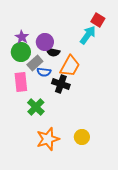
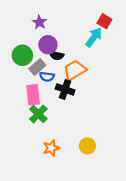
purple star: (22, 37) -> (39, 22), moved
orange trapezoid: (70, 66) -> (75, 70), turned -150
pink rectangle: (21, 82) -> (33, 95), moved
orange star: (48, 139) -> (51, 148), size x0.7

